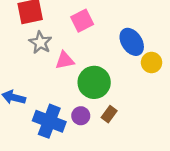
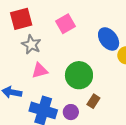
pink triangle: (65, 60) -> (40, 71), moved
purple circle: (81, 116) -> (71, 112), moved

